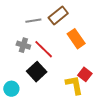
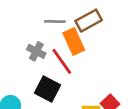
orange rectangle: (76, 39) -> (74, 41), moved
black square: (37, 72) -> (47, 89), turned -30

